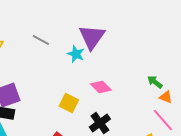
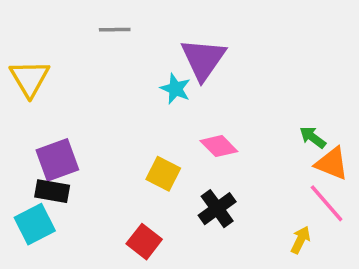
gray line: (41, 40) -> (115, 30), moved, turned -30
orange triangle: (166, 97) -> (332, 163), size x1.5

